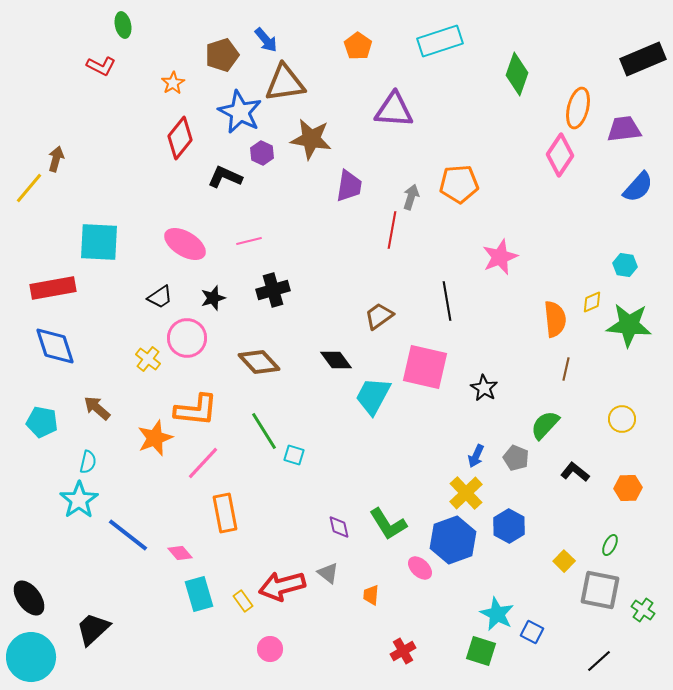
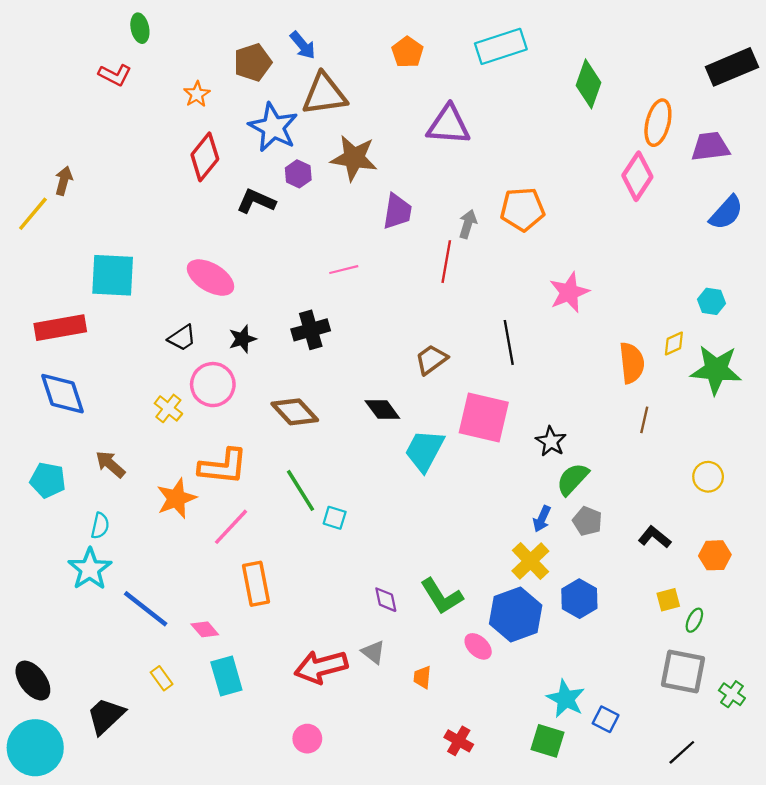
pink line: (249, 241) -> (344, 270), moved
green semicircle: (545, 425) -> (573, 479), moved
yellow square: (564, 561) -> (668, 600), moved, turned 30
yellow rectangle: (243, 601) -> (162, 678), moved
red cross: (403, 651) -> (459, 741), turned -30

